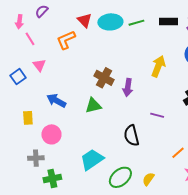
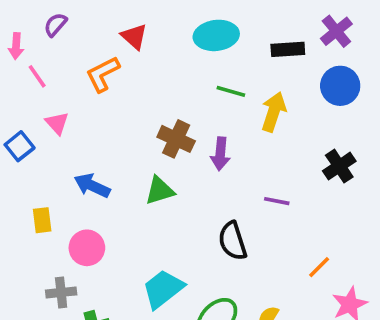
black rectangle: (168, 21) -> (288, 49), moved
cyan ellipse: (110, 22) -> (216, 35), moved
green line: (136, 23) -> (231, 91), moved, turned 35

